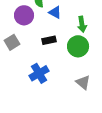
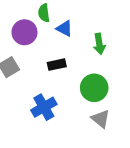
green circle: (78, 46) -> (94, 88), moved

